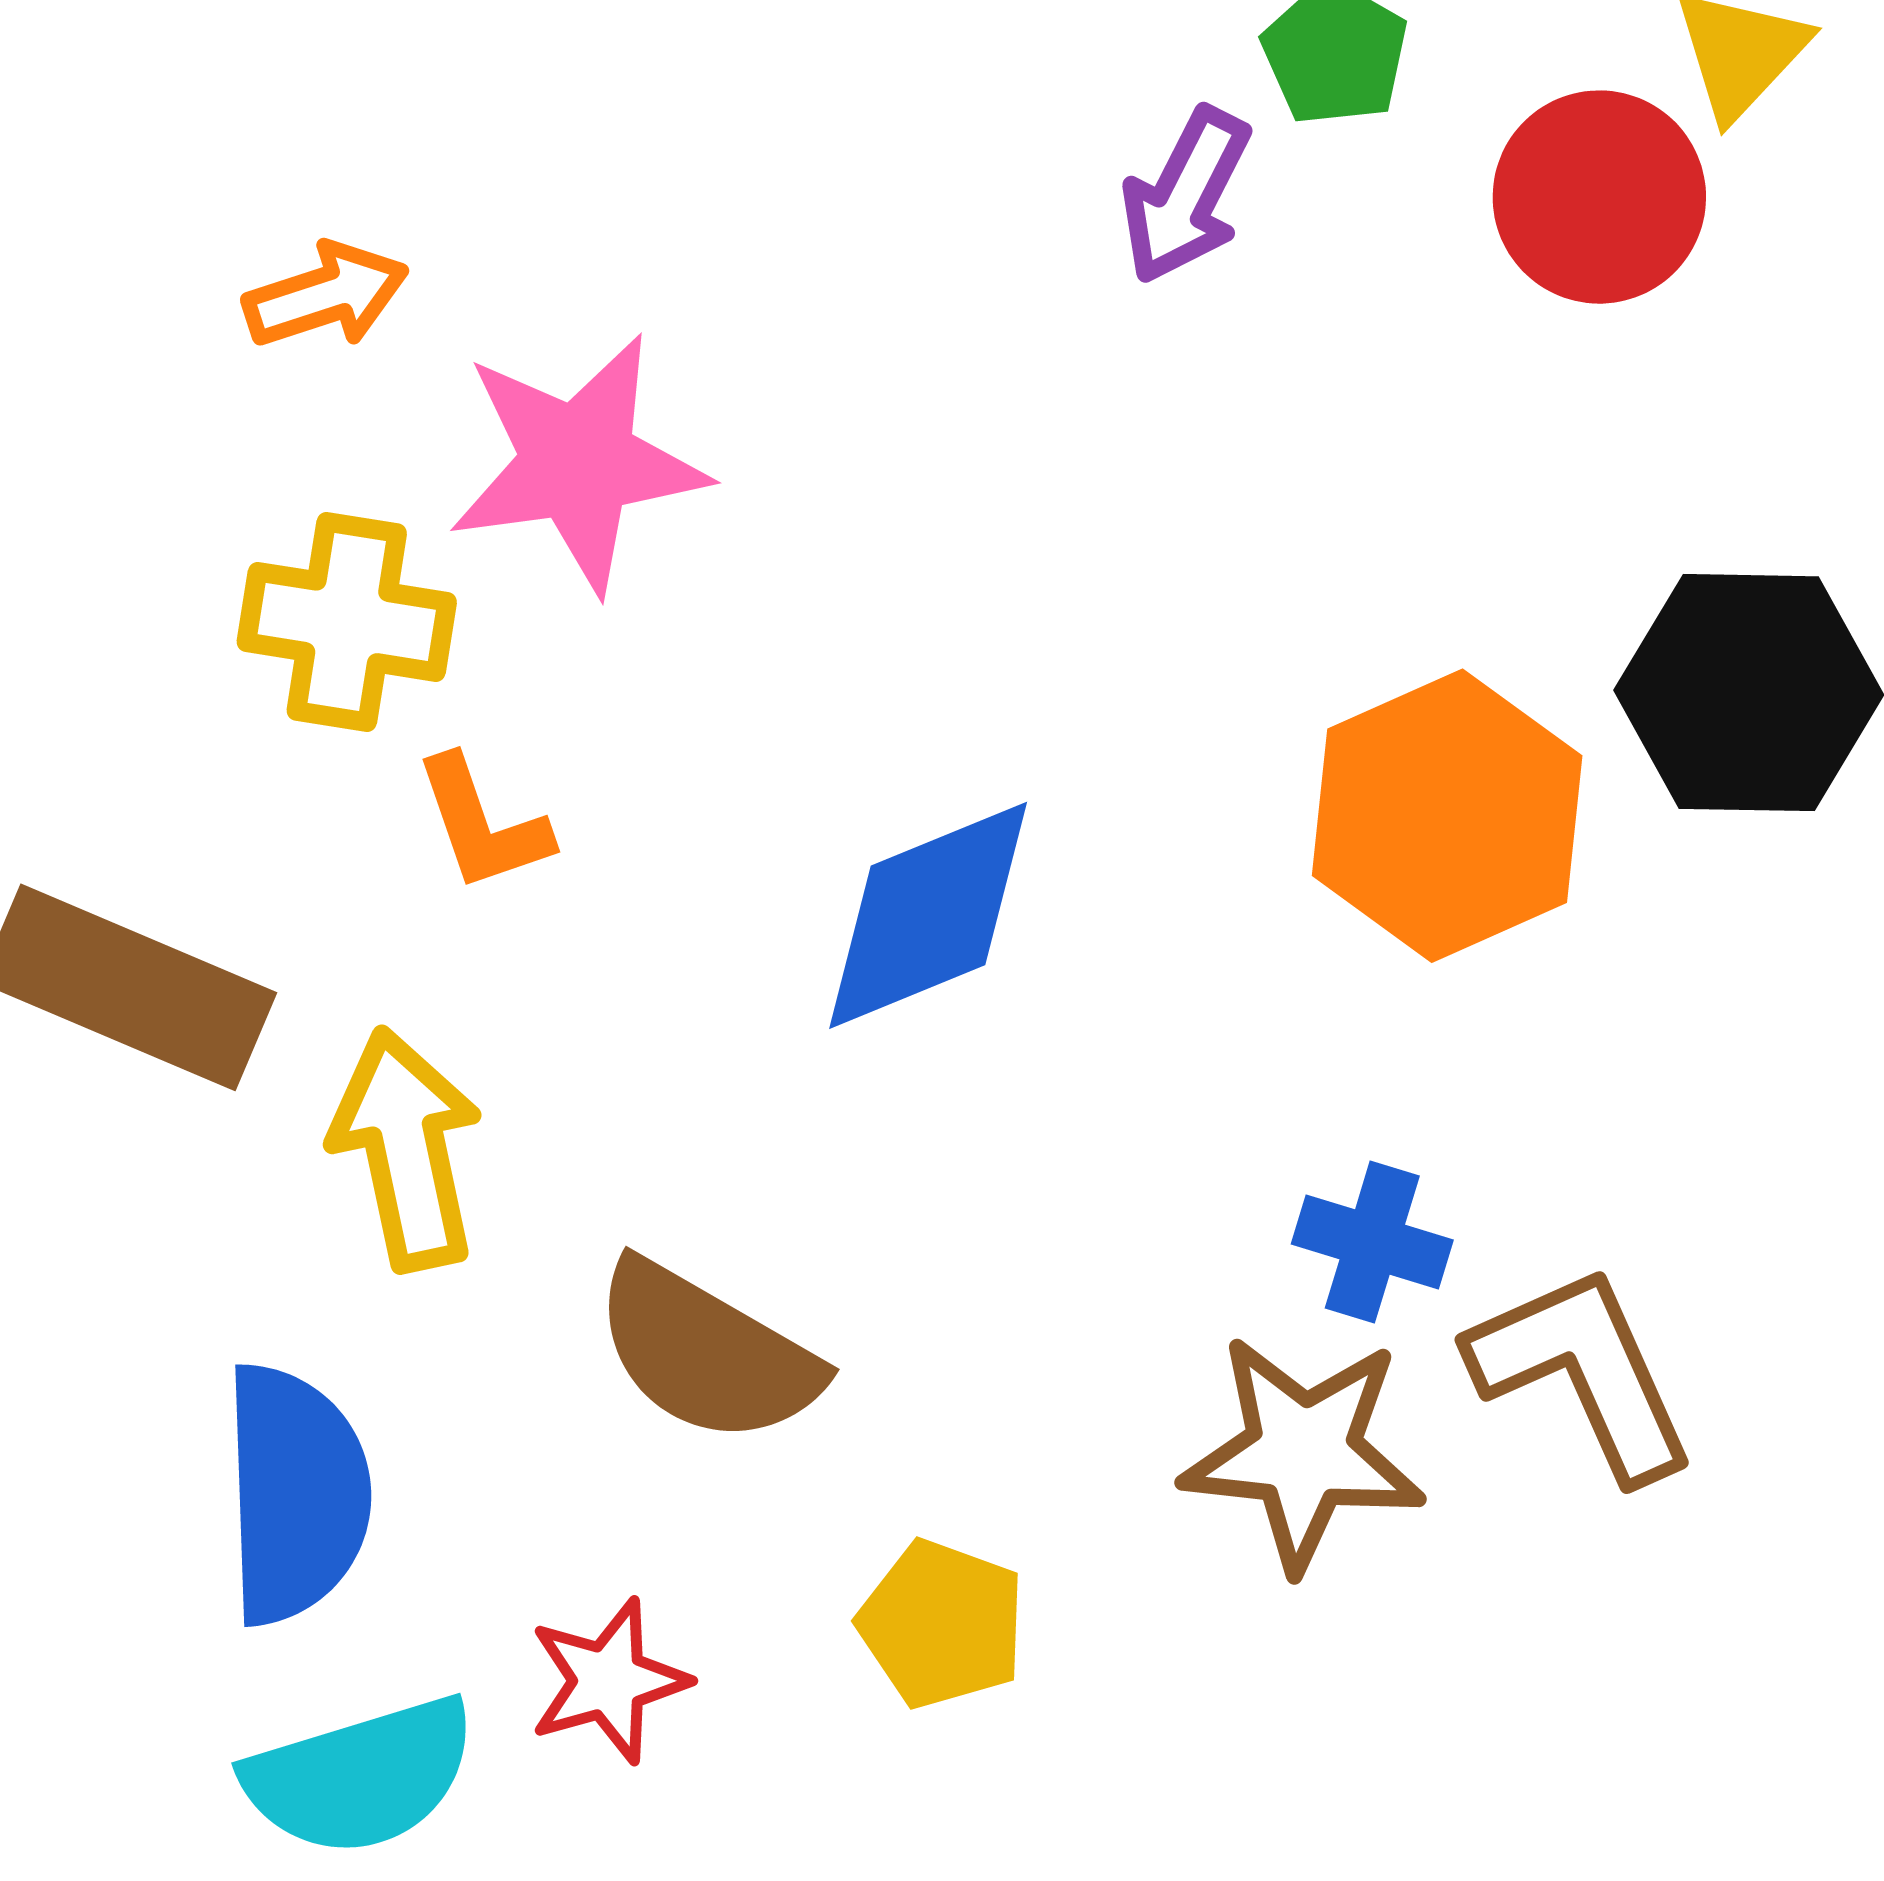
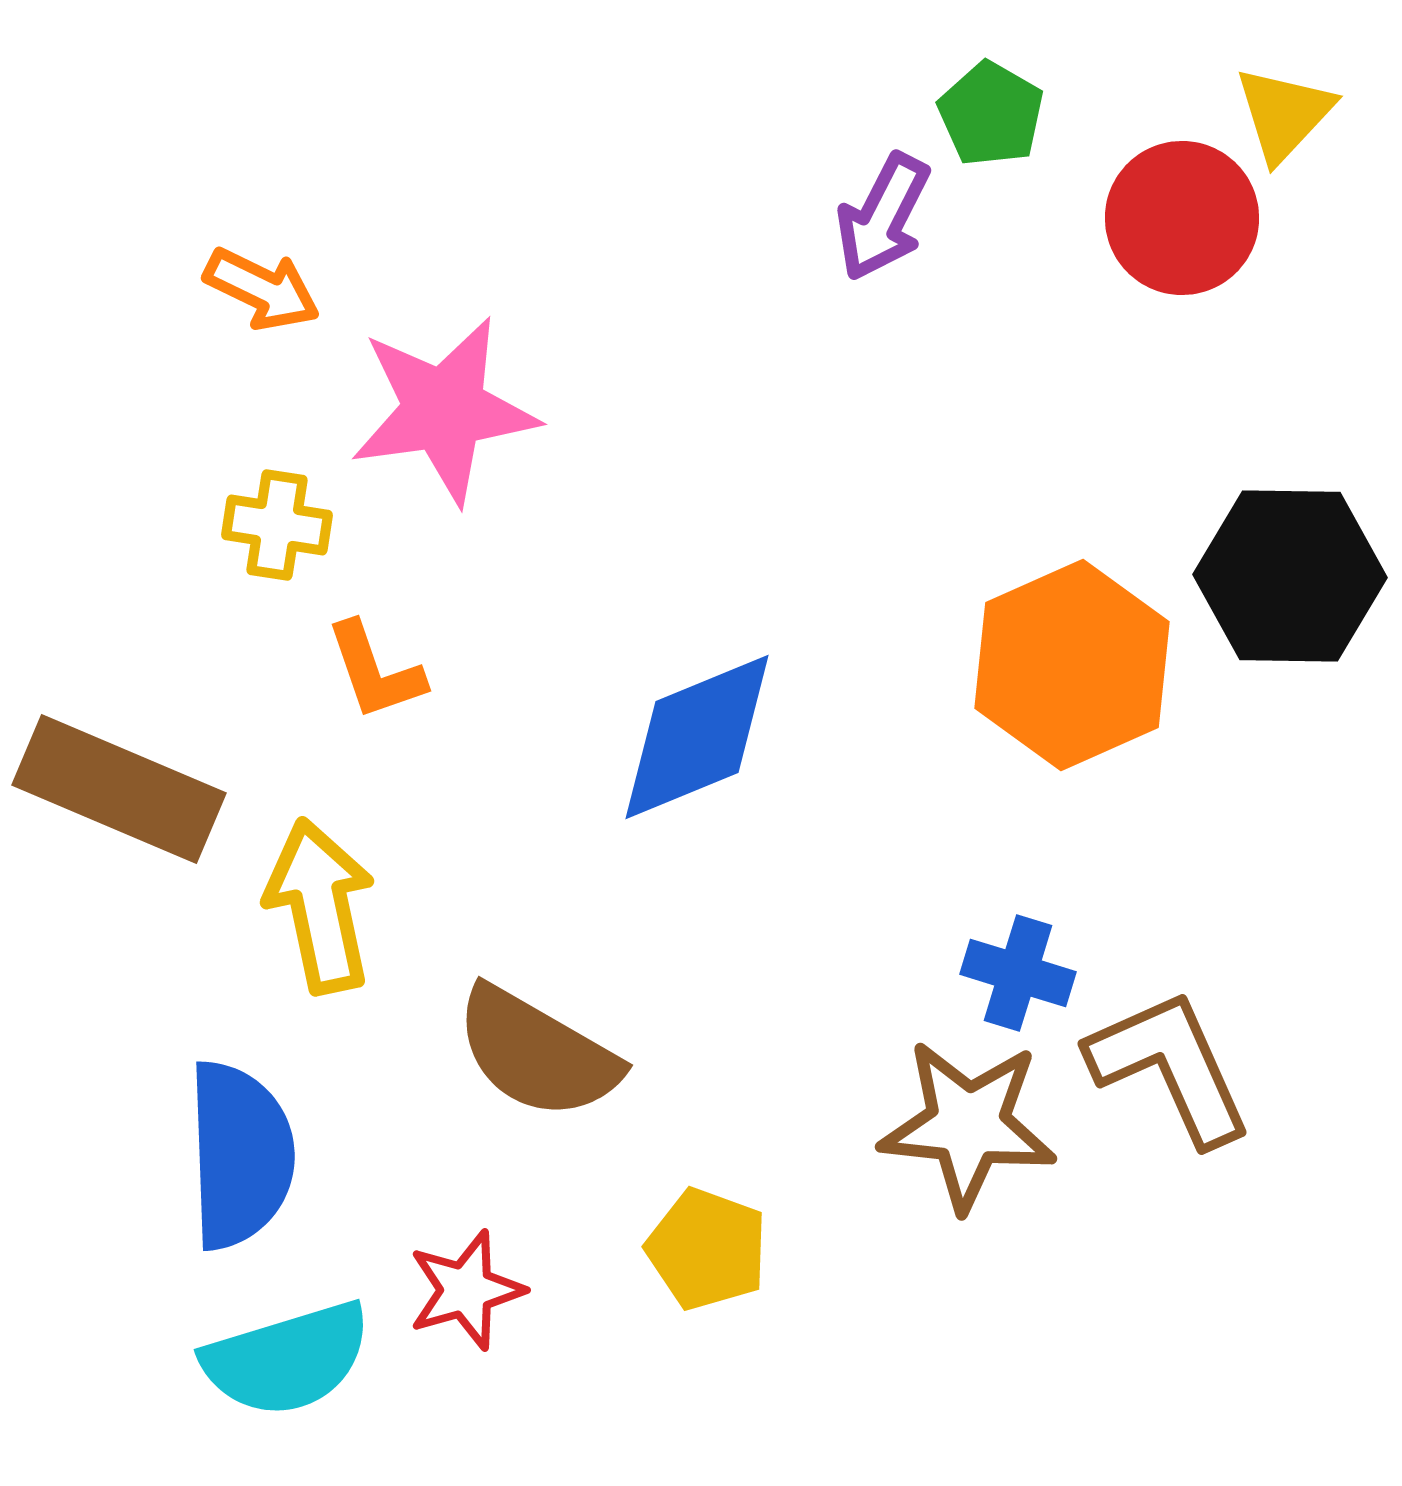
orange arrow: (326, 295) -> (262, 289), turned 44
yellow cross: (347, 622) -> (277, 525), size x0.7

